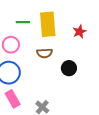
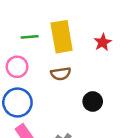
black circle: (69, 68) -> (93, 101), moved

